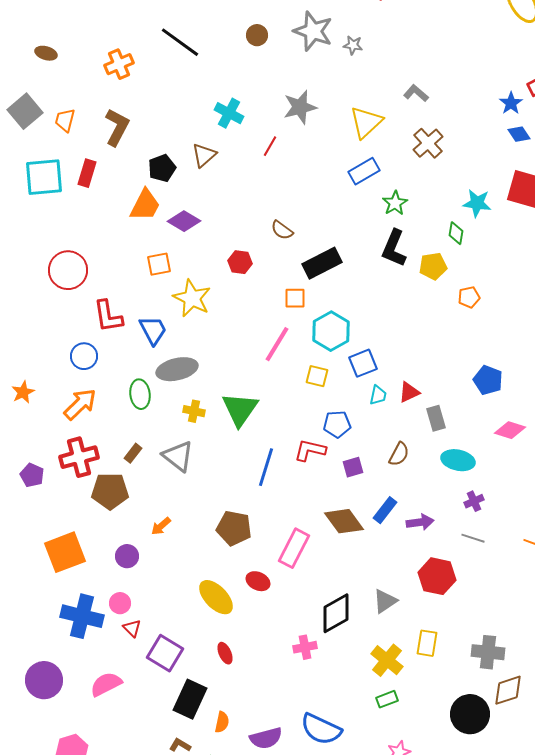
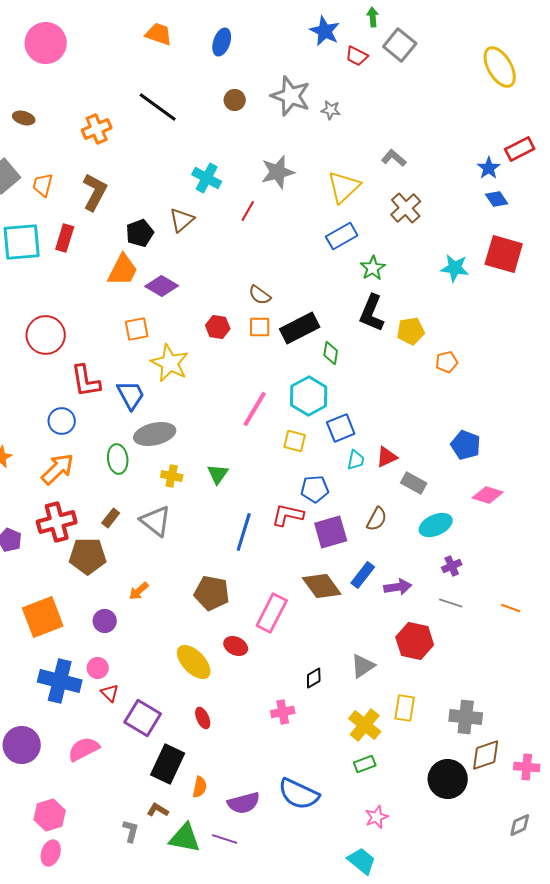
green diamond: (456, 233) -> (331, 353), moved
orange square: (295, 298) -> (260, 327), moved
green triangle: (240, 409) -> (218, 474), size x0.6
gray rectangle: (436, 418) -> (414, 483), turned -45
cyan ellipse: (458, 460) -> (436, 525), turned -36
purple square: (353, 467) -> (331, 532), size x1.6
black diamond: (336, 613) -> (314, 678), size x0.5

